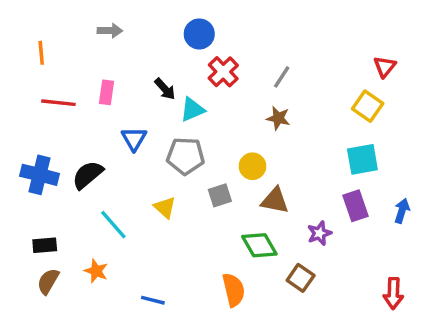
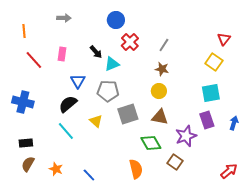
red line: (58, 103) -> (34, 60), turned 42
yellow circle: (252, 166) -> (159, 91), moved
black semicircle: (88, 175) -> (68, 104), moved
gray square: (220, 195) -> (128, 114), size x1.5
purple star: (319, 233) -> (186, 136), size x1.5
orange star: (96, 271) -> (56, 169), moved
red arrow: (393, 293) -> (229, 171), turned -132
blue line: (153, 300) -> (89, 175), turned 32

